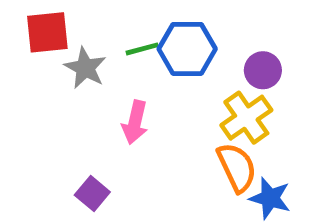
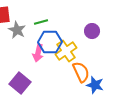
blue hexagon: (187, 49) -> (50, 42), moved
yellow cross: (246, 118) -> (66, 51), moved
purple square: (92, 193) -> (20, 83), size x1.5

